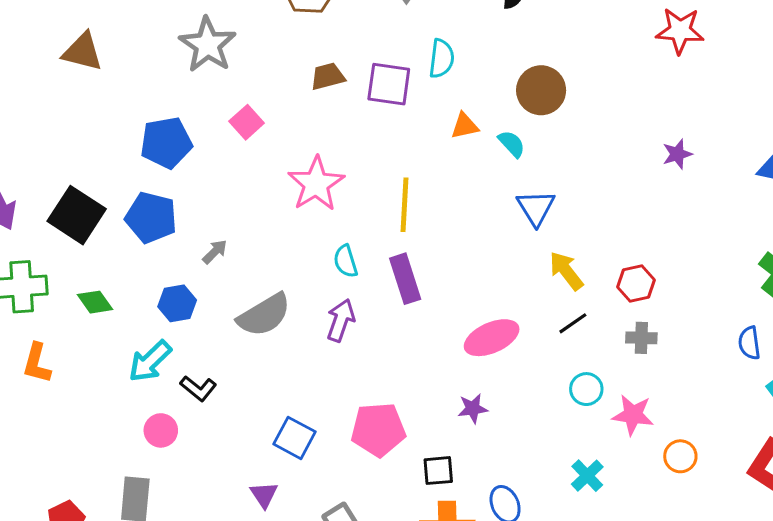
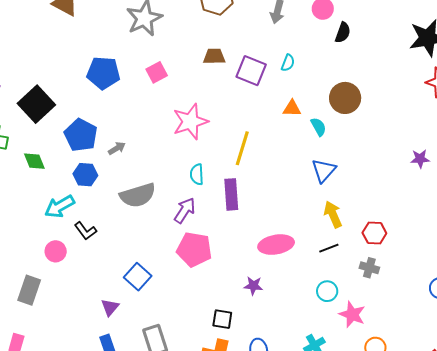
cyan semicircle: (442, 59) -> (288, 63), size x0.7
blue pentagon: (151, 218) -> (81, 135), moved
pink pentagon: (378, 430) -> (194, 249), moved

